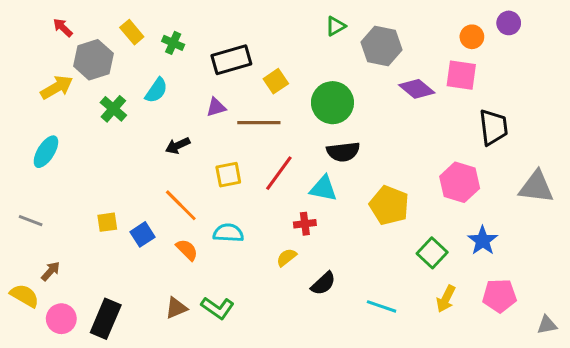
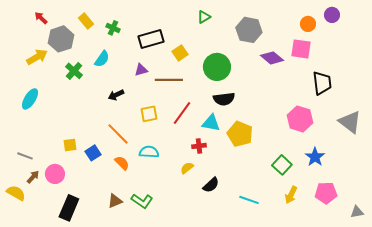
green triangle: (336, 26) -> (204, 17), moved
gray triangle: (536, 187) -> (350, 122), turned 30
yellow pentagon: (389, 205) -> (240, 134), moved
gray line: (31, 221) -> (25, 156), moved
pink circle: (61, 319) -> (55, 174), moved

